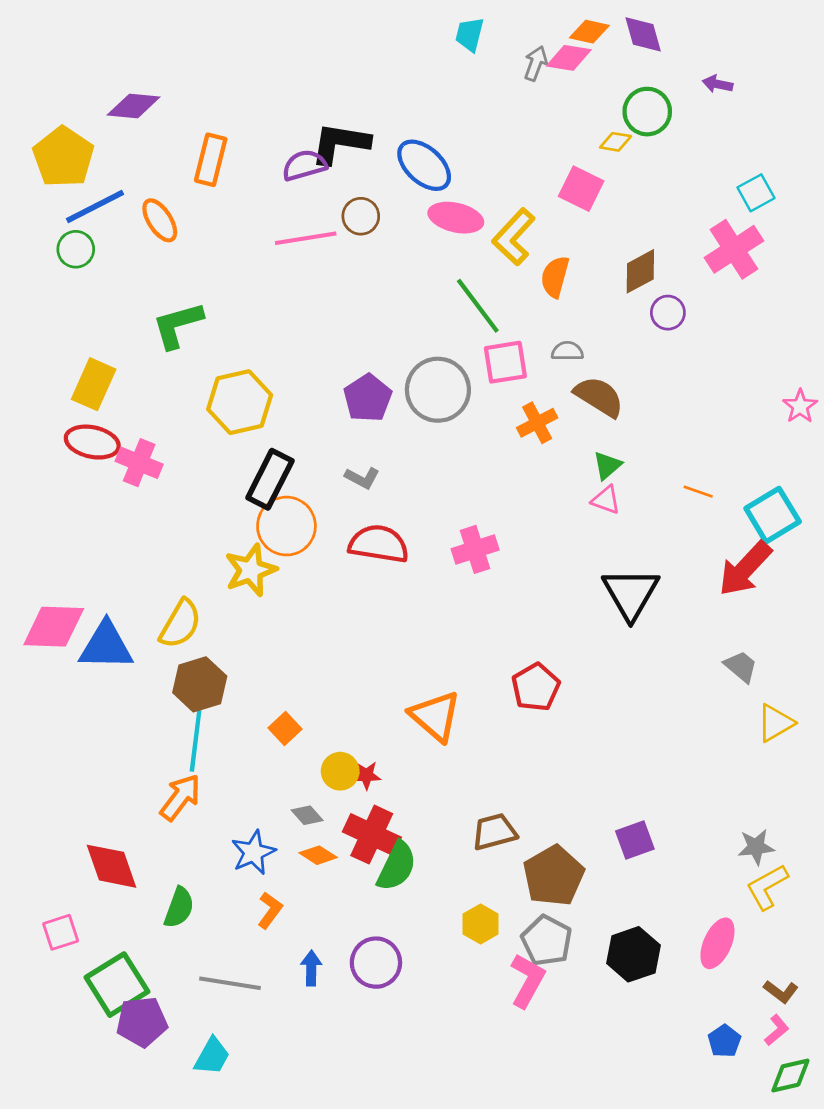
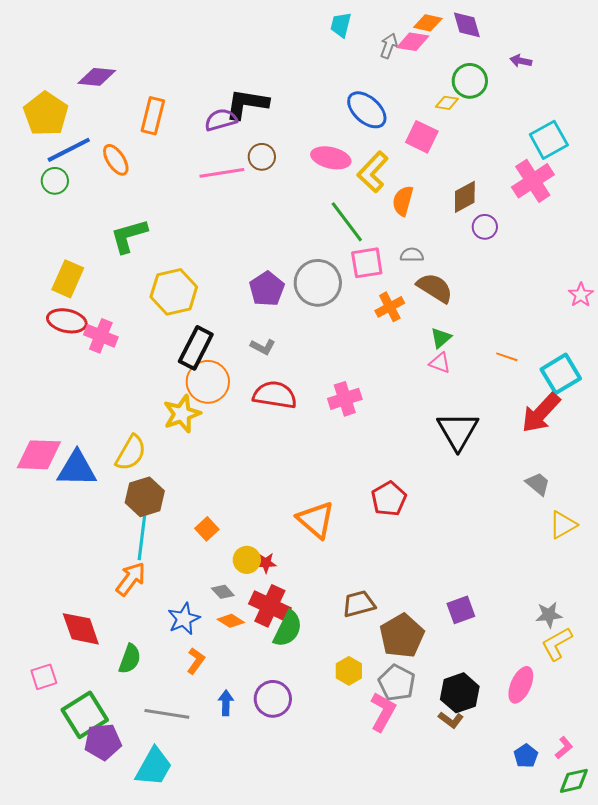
blue ellipse: (424, 165) -> (367, 110), moved
cyan square: (756, 193) -> (549, 140), size x1.4
brown L-shape: (781, 992) -> (451, 720), moved
cyan trapezoid: (212, 1056) -> (154, 767), size x1.4

